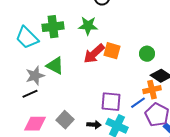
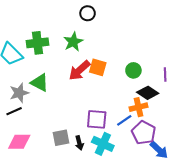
green star: (88, 26) -> (73, 42), turned -30
gray square: (65, 120) -> (61, 138), moved, turned 36
black arrow: (94, 125) -> (79, 143), turned 72

